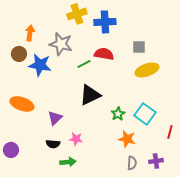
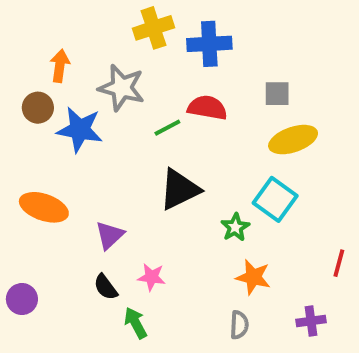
cyan square: (145, 114) -> (275, 199), moved
black semicircle: (53, 144) -> (106, 287), turned 48
green arrow: (68, 162) -> (136, 323), turned -112
gray semicircle: (132, 163) -> (239, 325), moved

